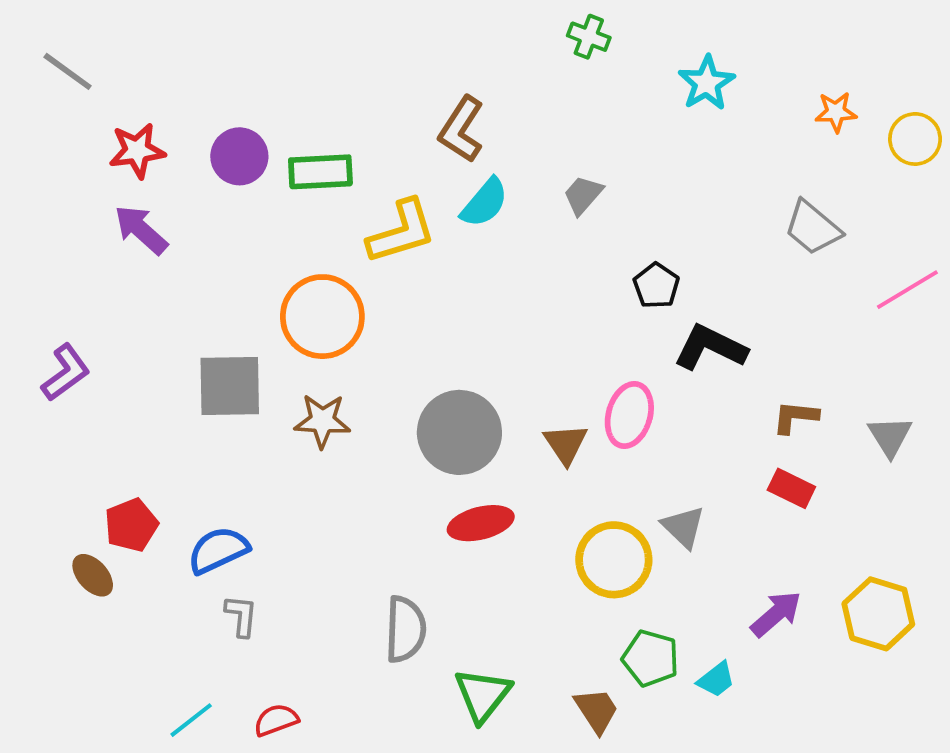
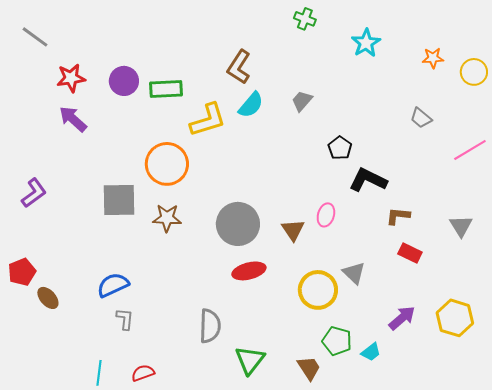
gray trapezoid: (813, 228) -> (421, 118), size x0.7
pink ellipse: (629, 415) -> (326, 215), size x0.7
brown L-shape: (795, 417) -> (398, 216), moved
red pentagon: (131, 525) -> (22, 272), moved
cyan line: (191, 720) -> (99, 373), turned -45

